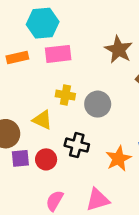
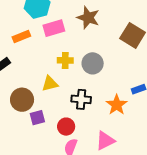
brown star: (119, 50) -> (88, 18), moved
yellow triangle: (42, 120) -> (50, 84), turned -30
red circle: (46, 159) -> (66, 127), moved

